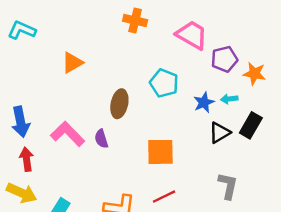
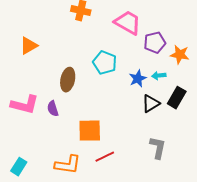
pink L-shape: (68, 134) -> (25, 105), turned 148
orange square: (160, 152) -> (90, 131), moved

